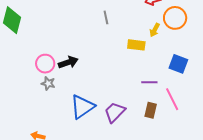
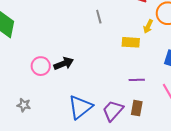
purple line: (149, 82) -> (137, 80), moved
gray star: (48, 83) -> (24, 105), moved
brown rectangle: (151, 110) -> (137, 108), moved

